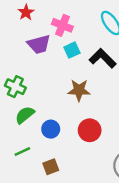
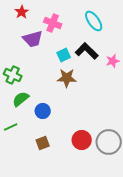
cyan square: (72, 50) -> (64, 55), moved
red circle: (90, 130) -> (82, 140), moved
green line: (22, 151) -> (11, 127), moved

